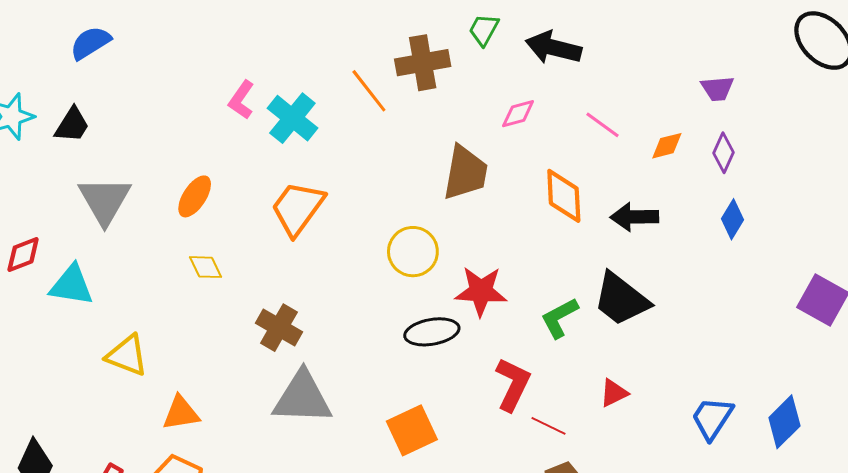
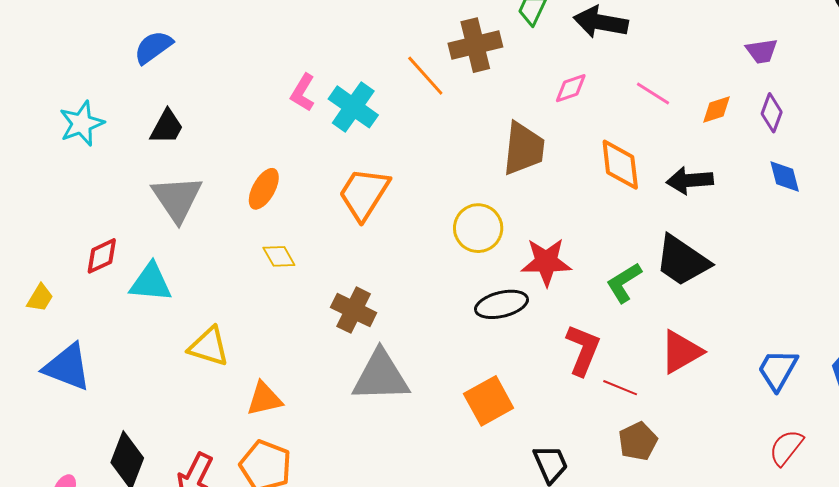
black trapezoid: (72, 125) -> (167, 127), moved
blue diamond: (733, 219) -> (785, 176), turned -42
red triangle: (614, 393) -> (681, 352), size x1.6

